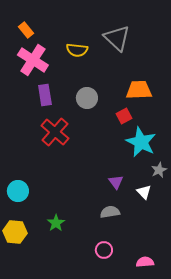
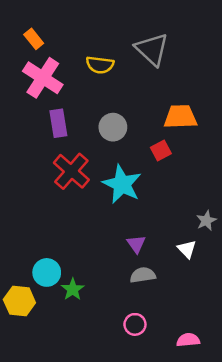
cyan star: (141, 142) -> (122, 184), moved
purple triangle: (116, 182) -> (136, 244), moved
cyan circle: (18, 191) -> (47, 272), moved

